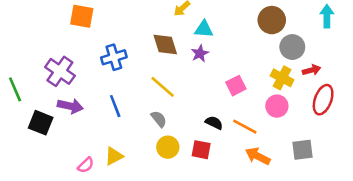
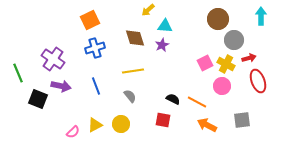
orange square: (82, 16) -> (90, 20), moved, turned -36
pink square: (236, 86) -> (205, 63), moved
yellow line: (163, 87) -> (133, 71), turned -50
red ellipse: (323, 100) -> (258, 81), turned -40
yellow circle: (168, 147) -> (121, 124), moved

